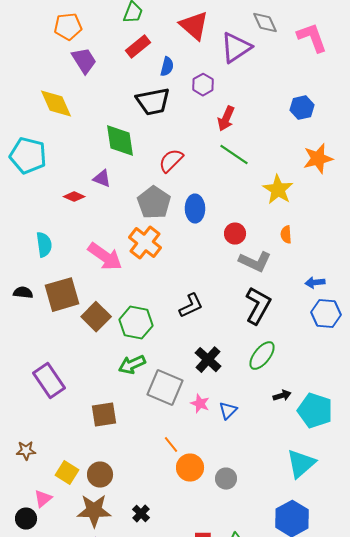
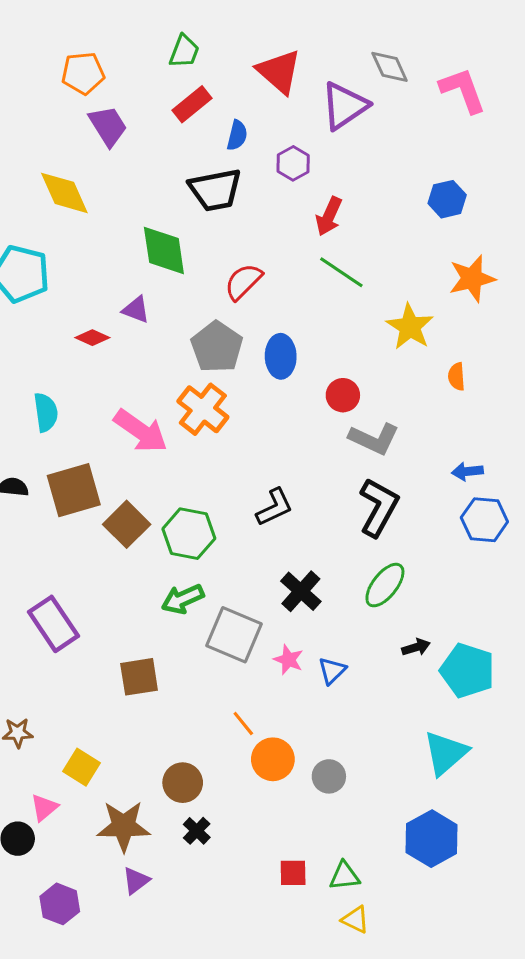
orange semicircle: (286, 235) -> (456, 377), moved
brown circle: (100, 475) -> (183, 783), moved

